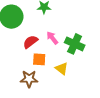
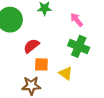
pink arrow: (52, 38) -> (77, 20), moved

